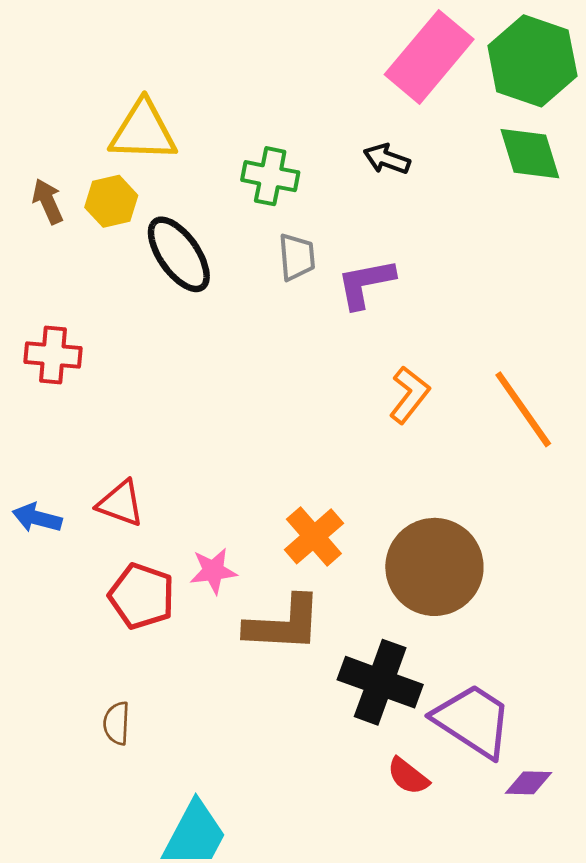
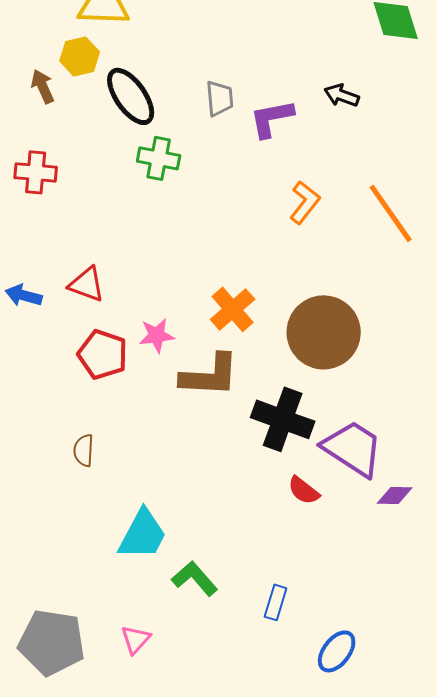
black arrow: (387, 159) -> (342, 95), moved
green cross: (270, 176) -> (159, 158), moved
brown arrow: (48, 201) -> (43, 86), moved

